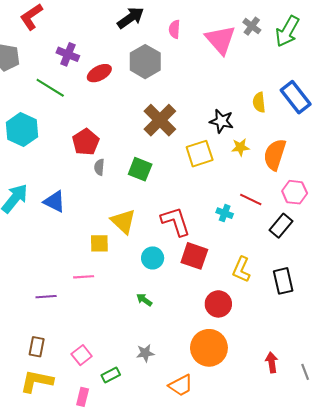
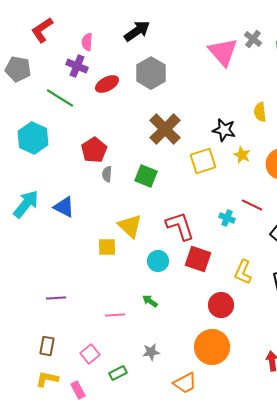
pink semicircle: (174, 29) -> (87, 42), moved
yellow star: (240, 147) -> (242, 155), turned 30
pink line: (84, 277) -> (115, 315), moved
yellow L-shape: (37, 381) -> (47, 379), size x0.7
pink rectangle: (83, 397) -> (78, 390), moved, turned -42

